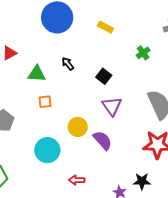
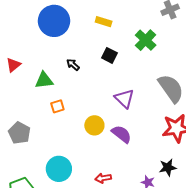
green cross: (143, 53) -> (146, 40), size x1.5
black square: (104, 76) -> (110, 55), moved
cyan circle: (47, 150) -> (59, 169), moved

